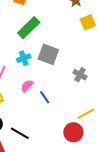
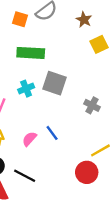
green rectangle: (29, 28) -> (31, 53), turned 50
pink semicircle: (27, 86) -> (29, 139), moved

